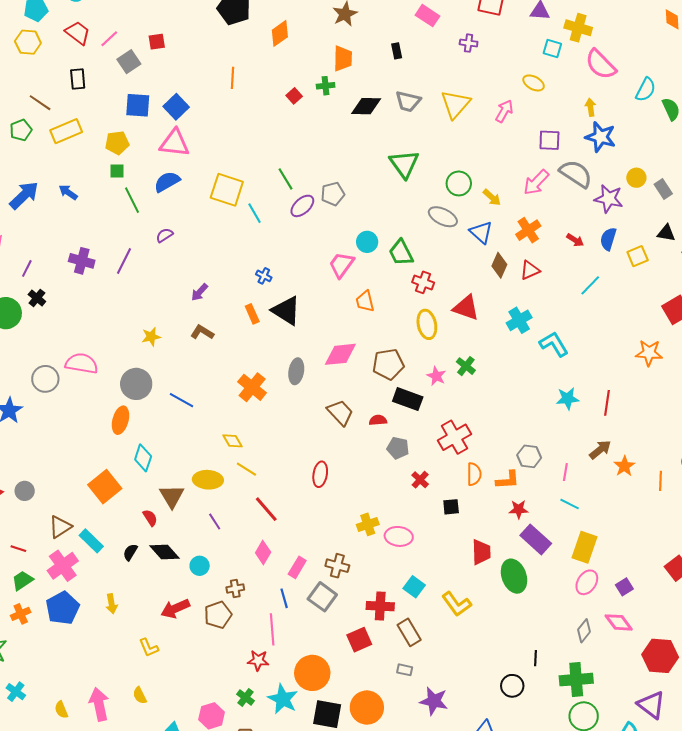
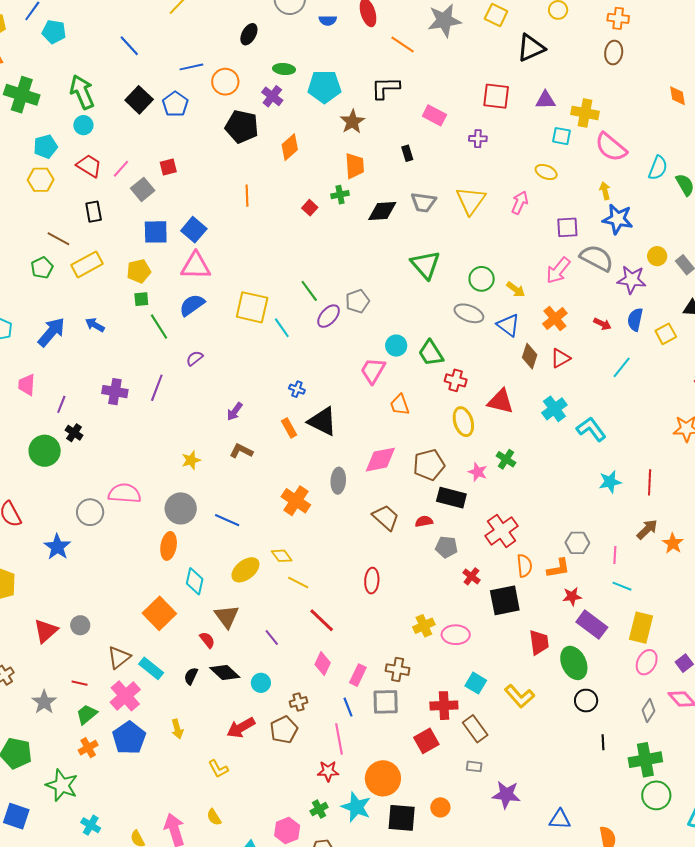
yellow ellipse: (208, 480) -> (245, 570), moved, turned -36
black square: (451, 507) -> (505, 600), size x1.8
gray square: (322, 597) -> (386, 702), turned -32
black circle: (512, 686) -> (586, 701), moved
green cross: (246, 697) -> (319, 809), turned 30
orange circle: (367, 708) -> (440, 807), size x0.6

